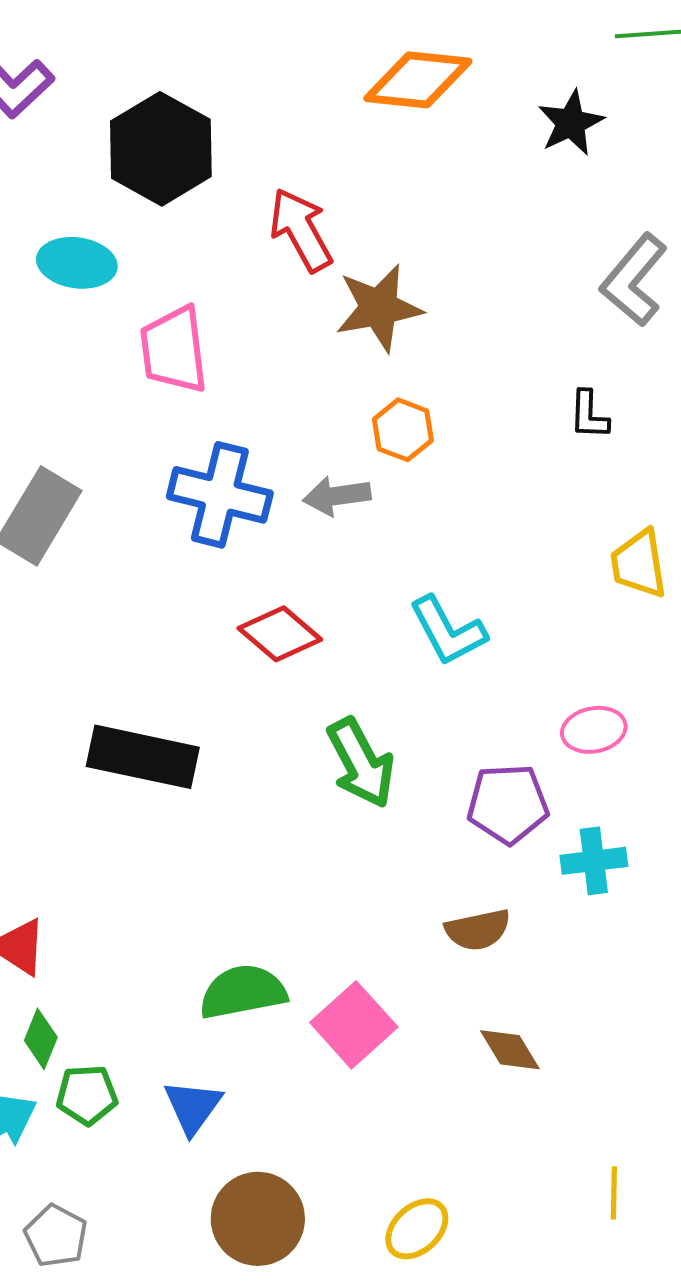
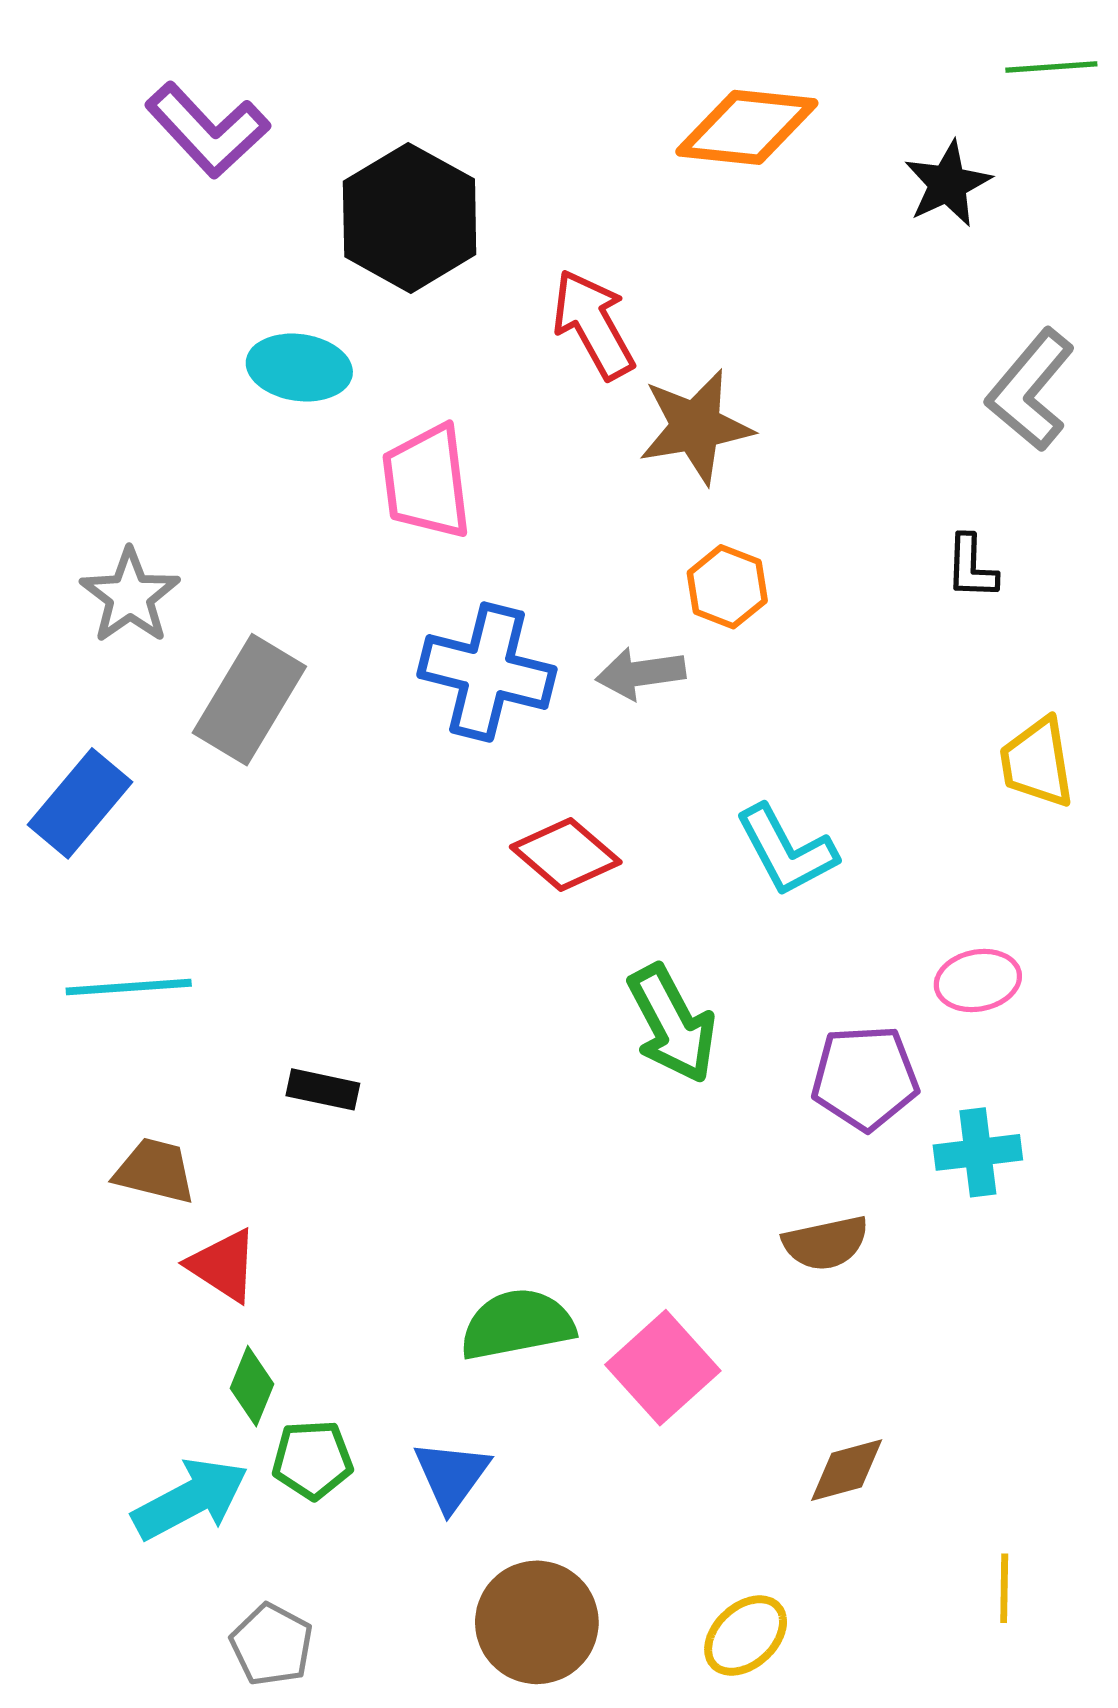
black rectangle: (143, 757) -> (323, 1089), moved, size x0.5
brown diamond: (510, 1050) -> (847, 1470), moved, turned -74

